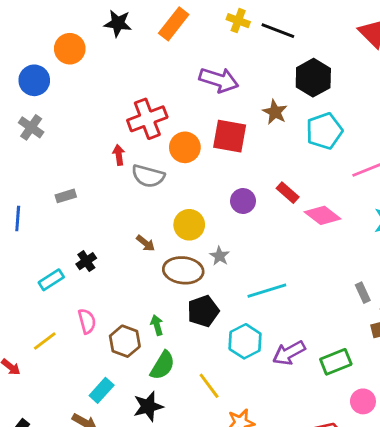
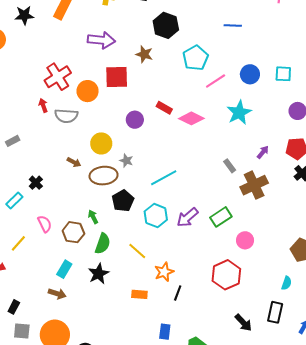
cyan pentagon: (324, 131) -> (196, 58), moved

